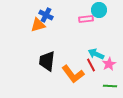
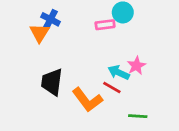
orange triangle: (38, 25) -> (40, 33), turned -42
pink star: (109, 64) -> (136, 66), moved
red line: (91, 65) -> (112, 87), turned -32

